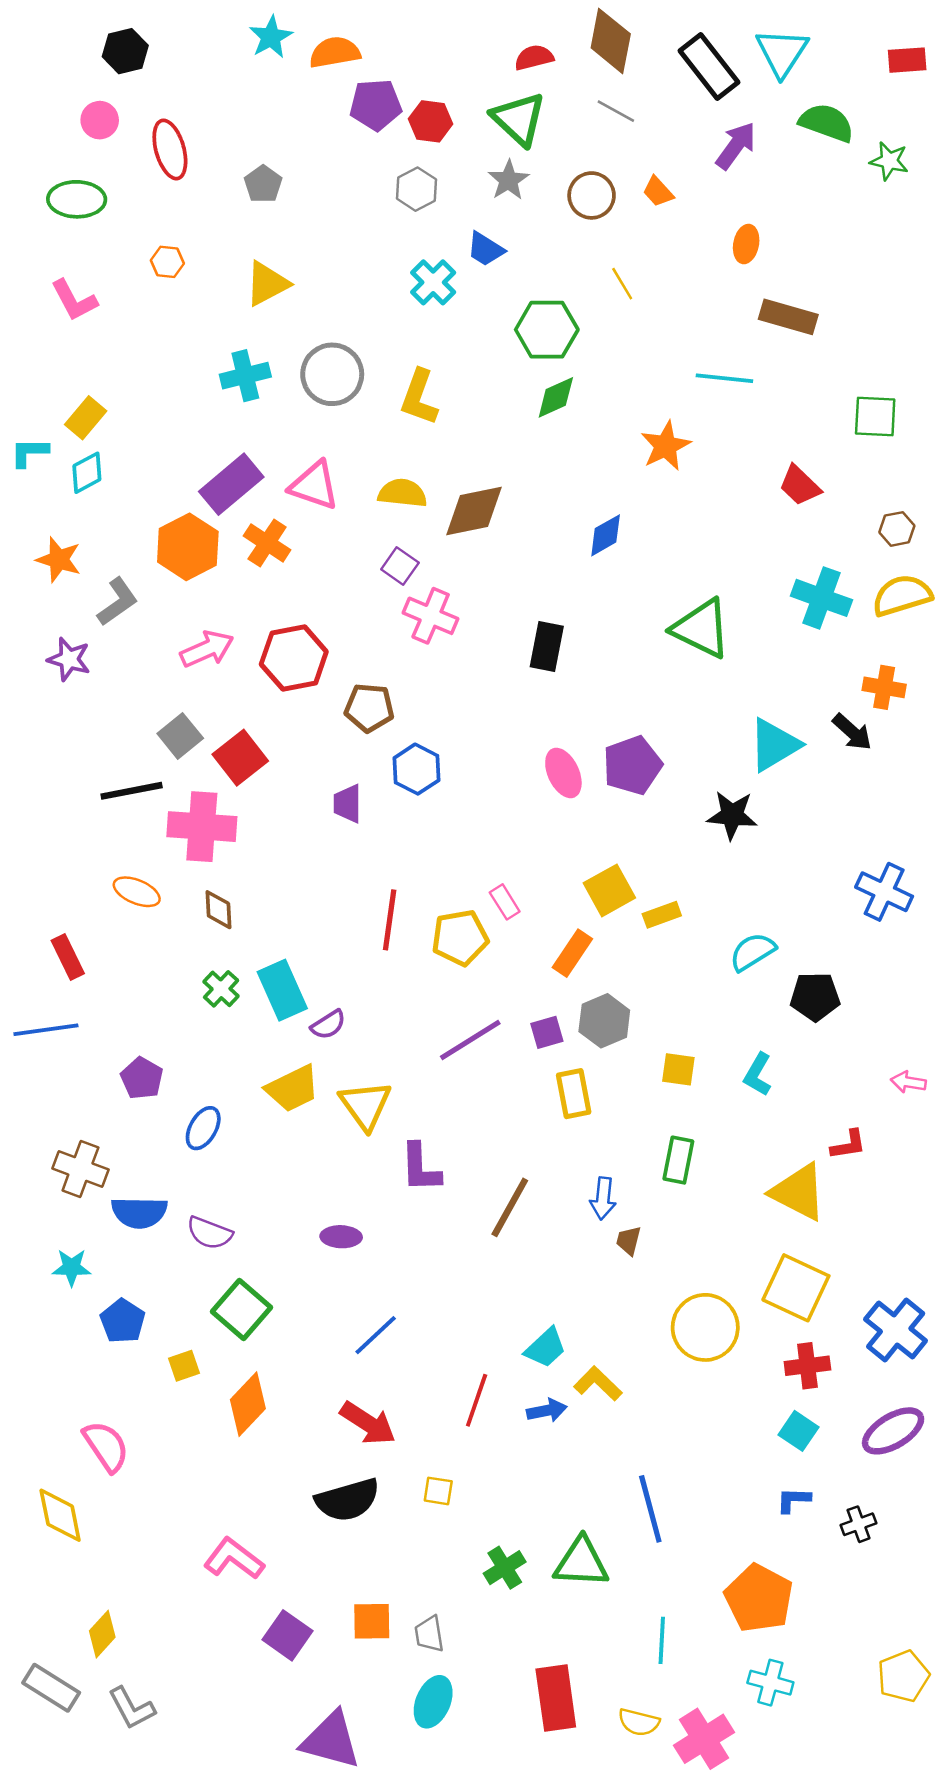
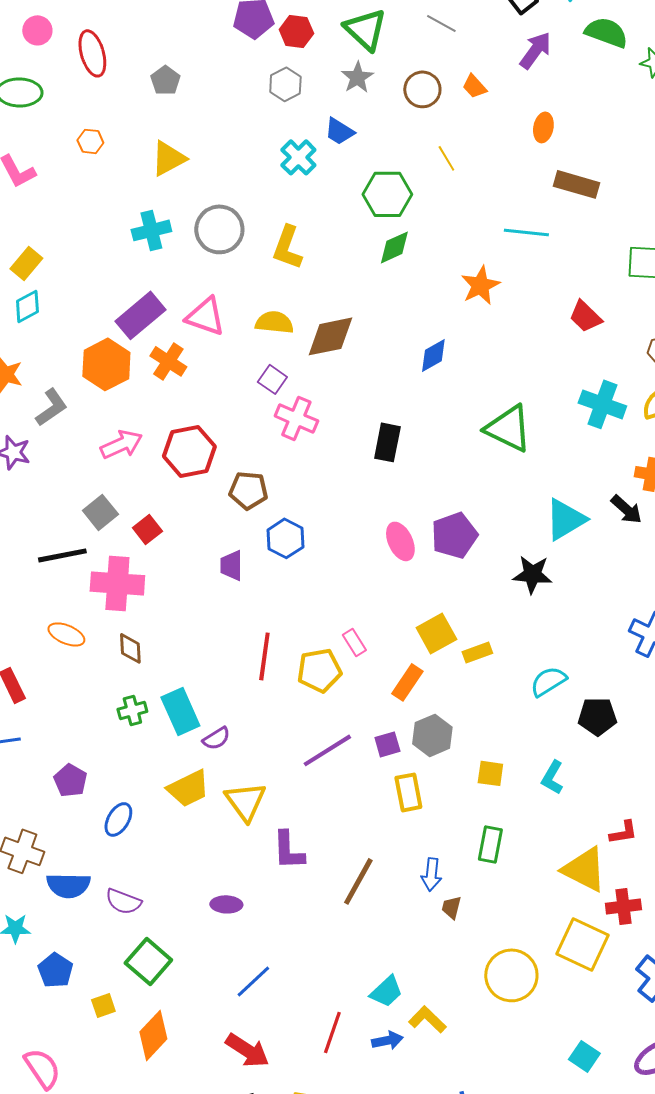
red square: (240, 758) -> (147, 529), size x0.7
green cross: (221, 989) -> (132, 710), turned 32
red cross: (807, 1366) -> (623, 906), moved

